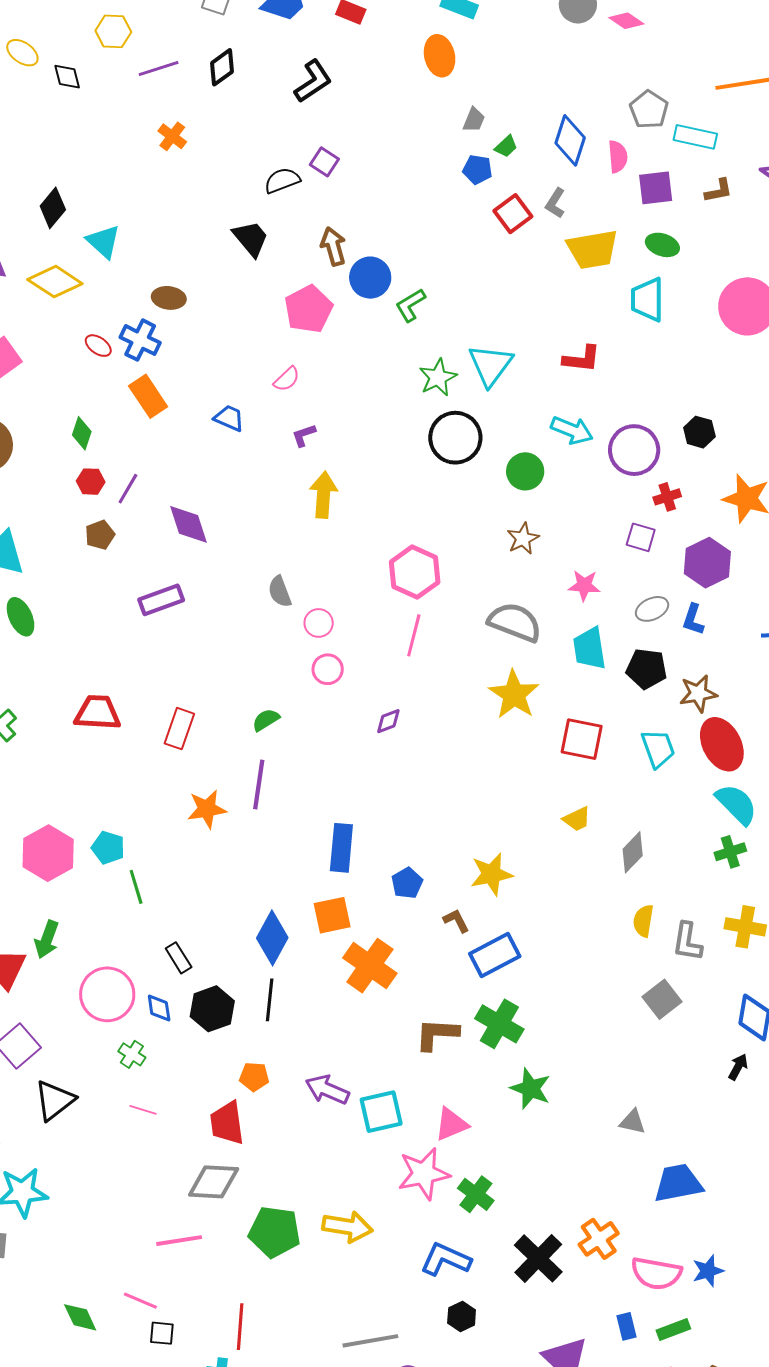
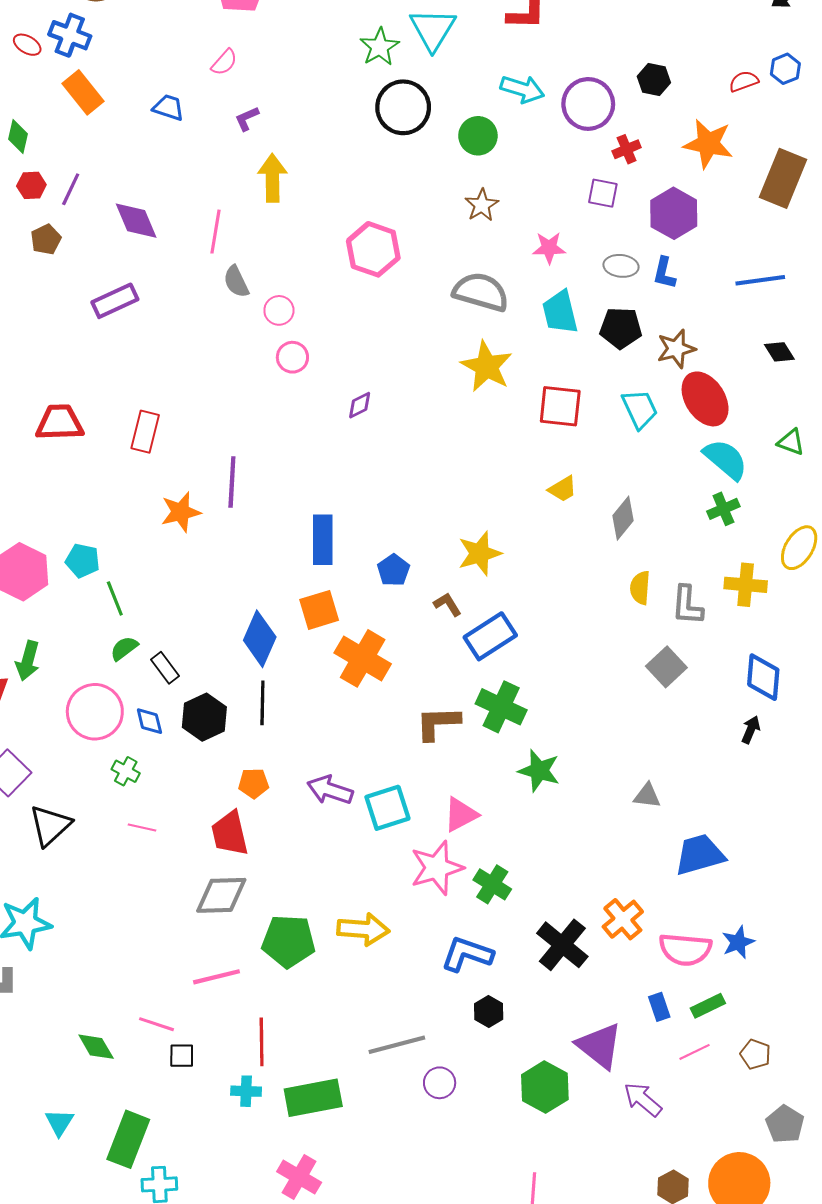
gray ellipse: (652, 609) -> (621, 266), turned 36
pink line: (414, 635) -> (216, 232), moved
green semicircle: (266, 720) -> (124, 648), moved
pink line: (179, 1241) -> (216, 977), moved

